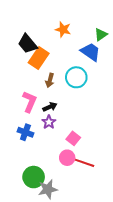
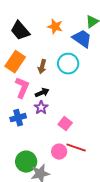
orange star: (63, 30) -> (55, 27), moved
orange rectangle: (39, 58) -> (15, 62), moved
blue cross: (25, 132) -> (18, 118), turned -35
pink circle: (67, 158) -> (59, 152), moved

